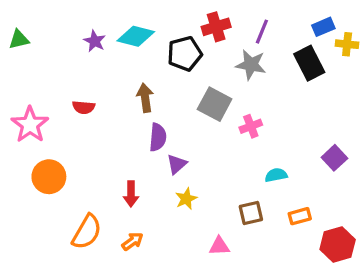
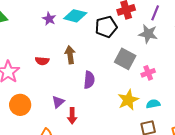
brown arrow: (145, 98) -> (70, 55), moved
purple triangle: (177, 164) -> (58, 102), moved
cyan semicircle: (276, 175) -> (153, 104), moved
yellow star: (186, 199) -> (128, 100), moved, size x1.5

